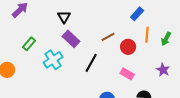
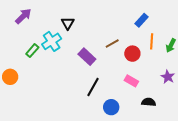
purple rectangle: (71, 39) -> (87, 57), moved
cyan cross: (53, 60) -> (52, 41), moved
black line: (91, 63) -> (93, 87), moved

